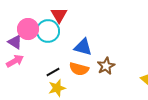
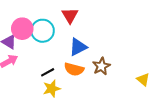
red triangle: (59, 15) -> (70, 15), moved
blue triangle: (83, 47) -> (78, 47), turned -42

